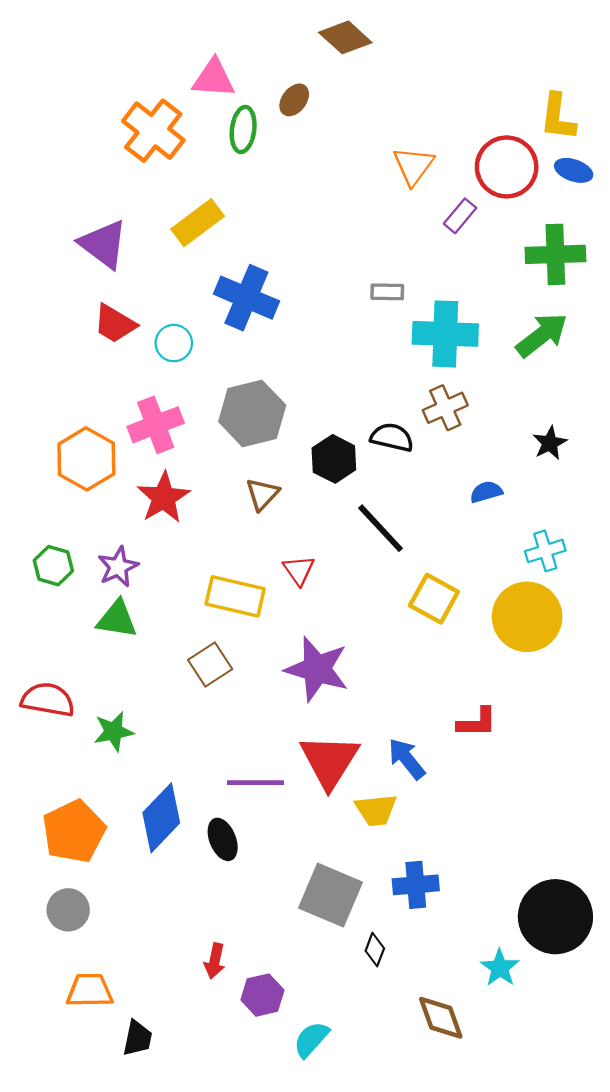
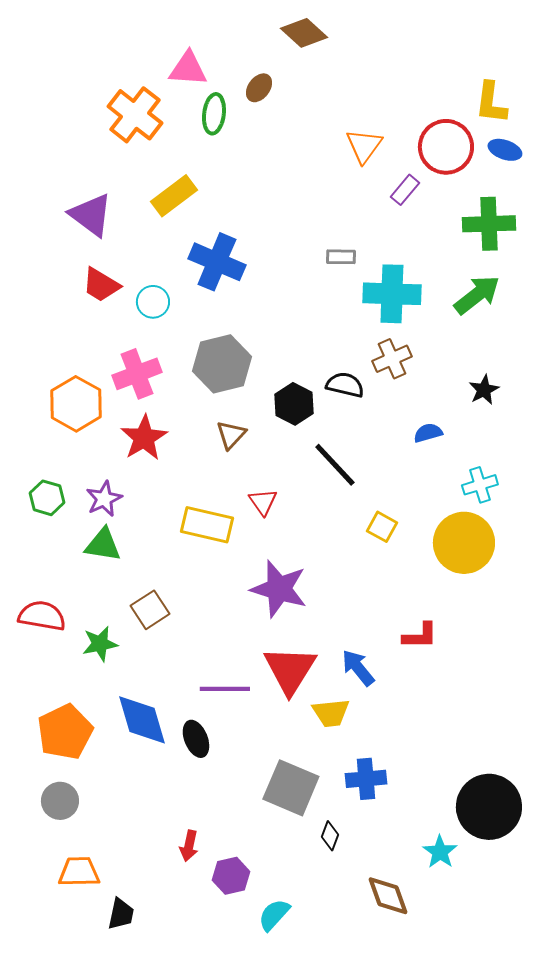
yellow square: (434, 599) -> (382, 527), size x0.7
brown square: (210, 664) -> (150, 610), moved
blue diamond: (161, 818) -> (142, 720), turned -60

